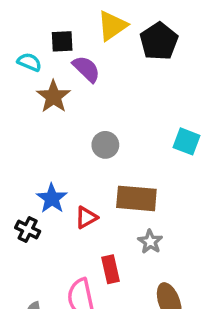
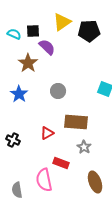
black pentagon: (159, 41) -> (89, 31), turned 30
cyan semicircle: (29, 62) -> (14, 34), moved
blue star: (52, 198) -> (19, 94), moved
red rectangle: (111, 269) -> (61, 163), turned -56

